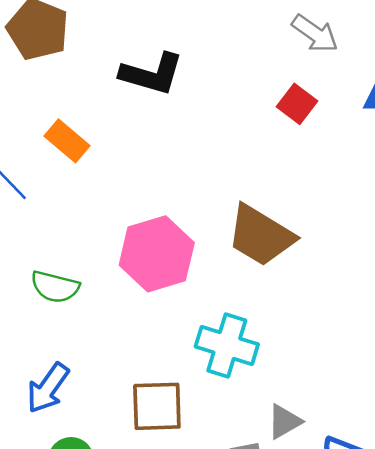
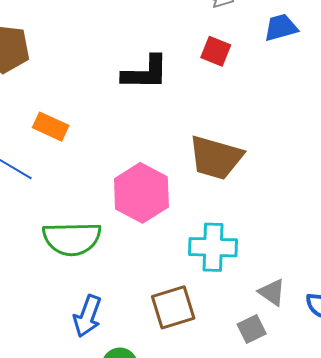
black L-shape: (152, 74) -> (145, 73), moved
green semicircle: (55, 287) -> (72, 239), size x1.5
gray triangle: (284, 421) -> (272, 292), turned -40

